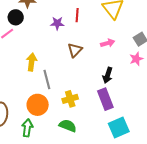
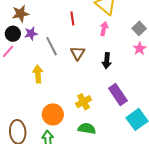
purple star: (57, 23) -> (31, 34), moved
pink arrow: (108, 43) -> (104, 29), moved, turned -48
black arrow: (108, 75) -> (107, 61), moved
gray line: (47, 80) -> (52, 46), moved

